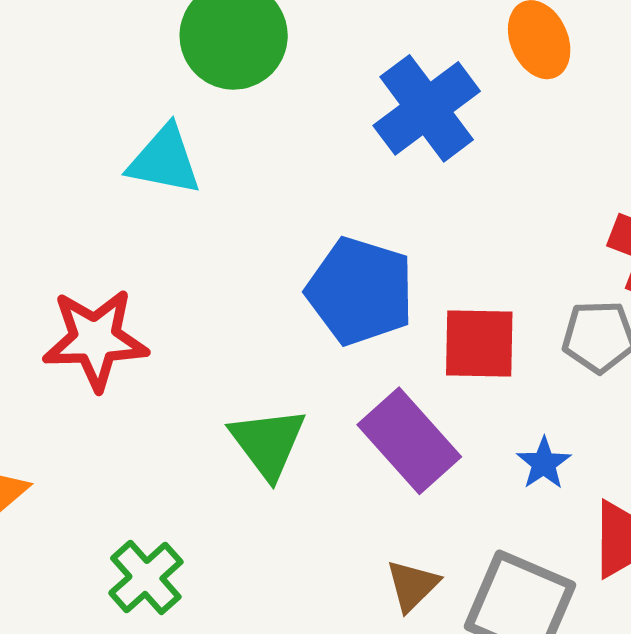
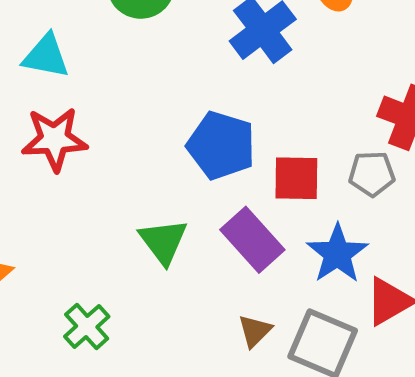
cyan triangle: (164, 160) -> (46, 56), moved
red star: (95, 339) -> (54, 139), moved
blue star: (544, 463) -> (337, 254), size x1.8

